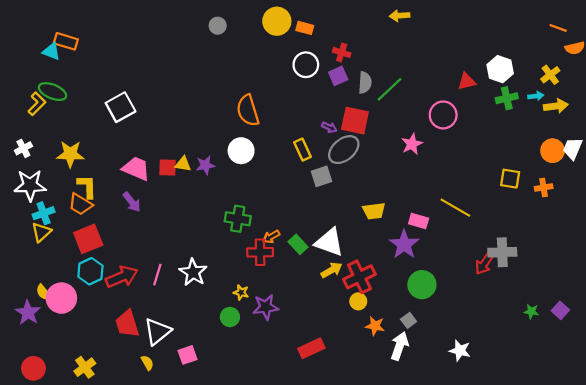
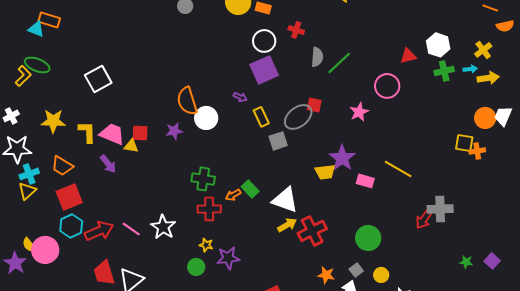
purple square: (338, 76) -> (264, 70), moved, size x1.6
orange semicircle: (248, 111) -> (187, 101), moved
red square: (355, 121) -> (314, 105), moved, size x0.6
purple arrow: (329, 127) -> (240, 97), moved
yellow triangle: (183, 164) -> (131, 146), moved
yellow square: (510, 179) -> (464, 143), moved
yellow L-shape: (87, 186) -> (87, 132), moved
green rectangle: (298, 244) -> (250, 189), moved
purple star: (404, 244) -> (342, 158), moved
red cross: (260, 252) -> (209, 209), moved
pink line: (157, 275) -> (131, 229), turned -72
yellow circle: (358, 301) -> (381, 275), moved

